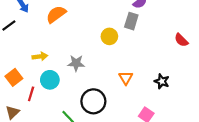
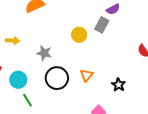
cyan circle: (50, 80) -> (18, 80), moved
black circle: (93, 101) -> (57, 78), moved

